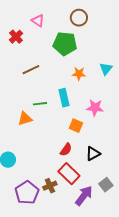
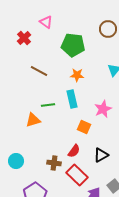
brown circle: (79, 18) -> (108, 29), moved
brown line: (31, 70) -> (39, 71), turned 54
orange star: (79, 74) -> (77, 75), moved
pink star: (95, 108) -> (103, 109), turned -30
brown cross: (50, 186) -> (54, 163), moved, turned 32

